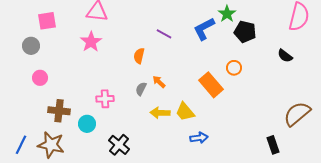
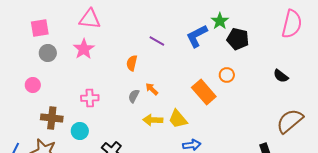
gray circle: (31, 46) -> (48, 53), moved
black semicircle: (285, 56) -> (281, 76), moved
pink cross: (105, 99) -> (90, 98), moved

